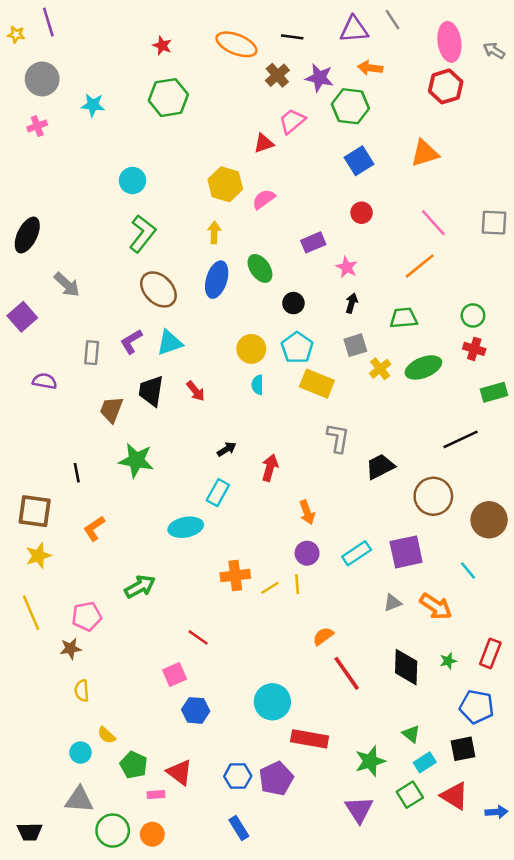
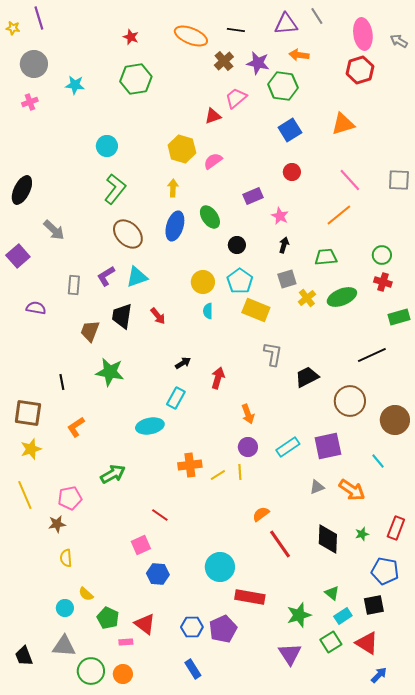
blue arrow: (496, 812) -> (379, 675), moved, turned -42
black trapezoid: (30, 832) -> (24, 656), moved, turned 70

